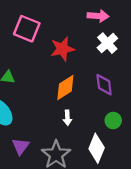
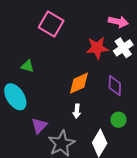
red star: (62, 49) -> (97, 48), moved
purple triangle: (20, 146) -> (39, 126), moved

